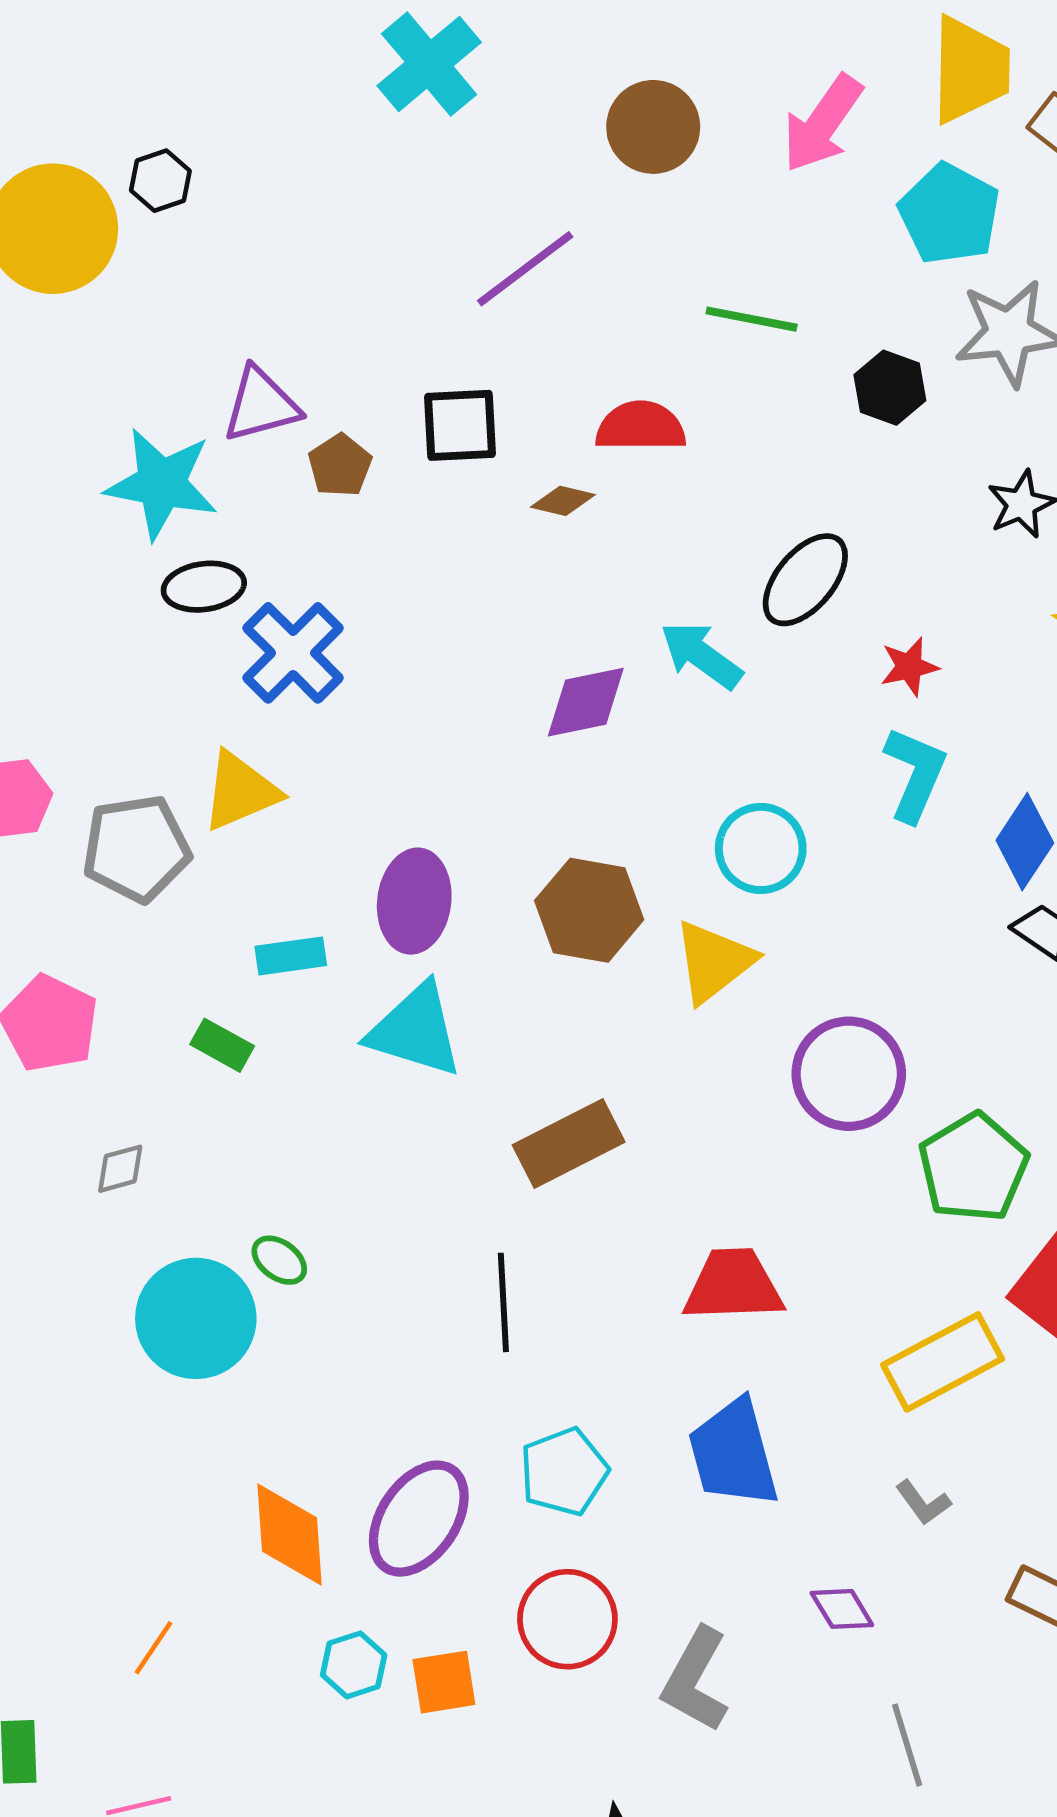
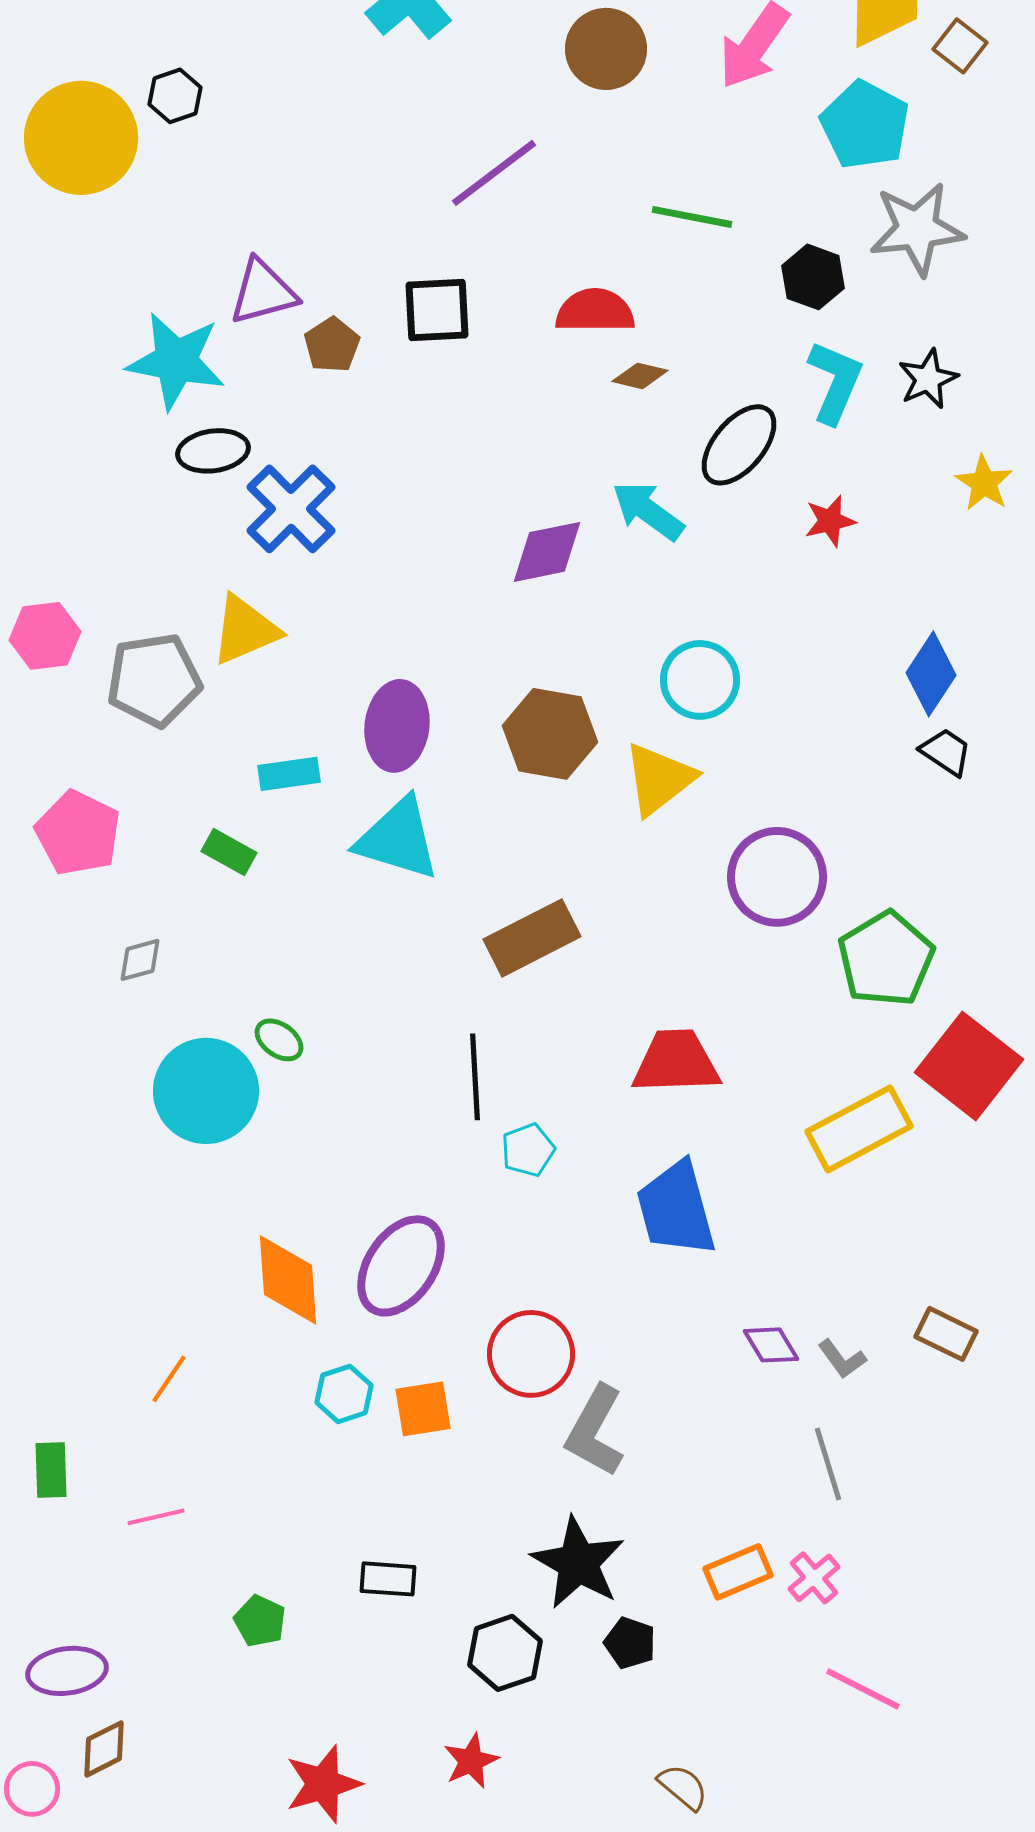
brown diamond: (563, 501) -> (640, 376), moved
cyan L-shape: (915, 774) -> (835, 382), moved
cyan pentagon: (564, 1472) -> (528, 1150), moved, size x0.7
gray L-shape: (923, 1503) -> (842, 1359), moved
gray L-shape: (696, 1680) -> (595, 1431), moved

